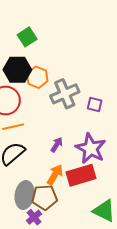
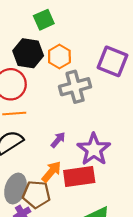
orange hexagon: (37, 77) -> (59, 57), moved
purple square: (95, 105) -> (112, 61), moved, size x1.8

